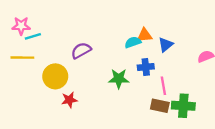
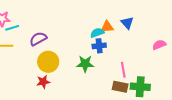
blue triangle: (166, 45) -> (127, 23), moved, turned -32
purple semicircle: (81, 51) -> (38, 39), moved
blue cross: (146, 67) -> (99, 46), moved
yellow circle: (55, 76) -> (48, 62), moved

